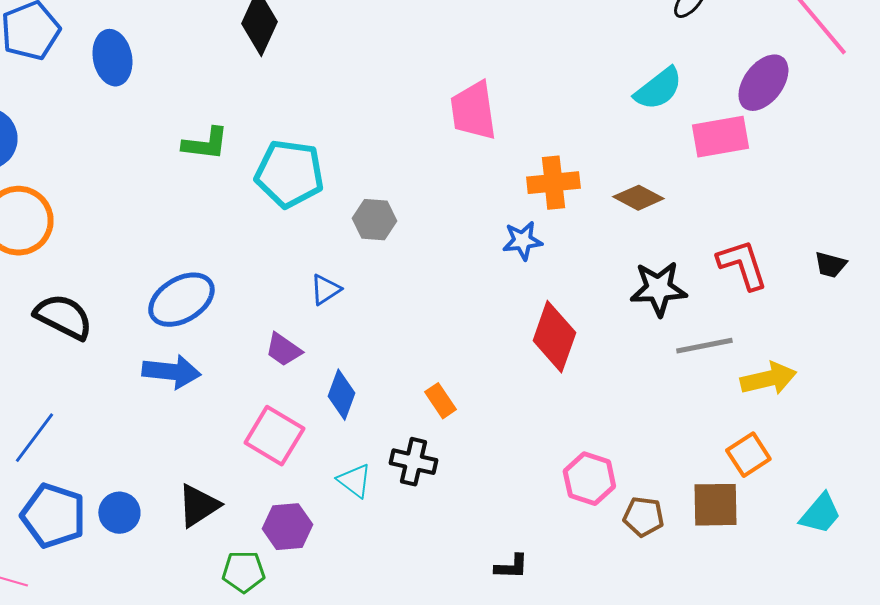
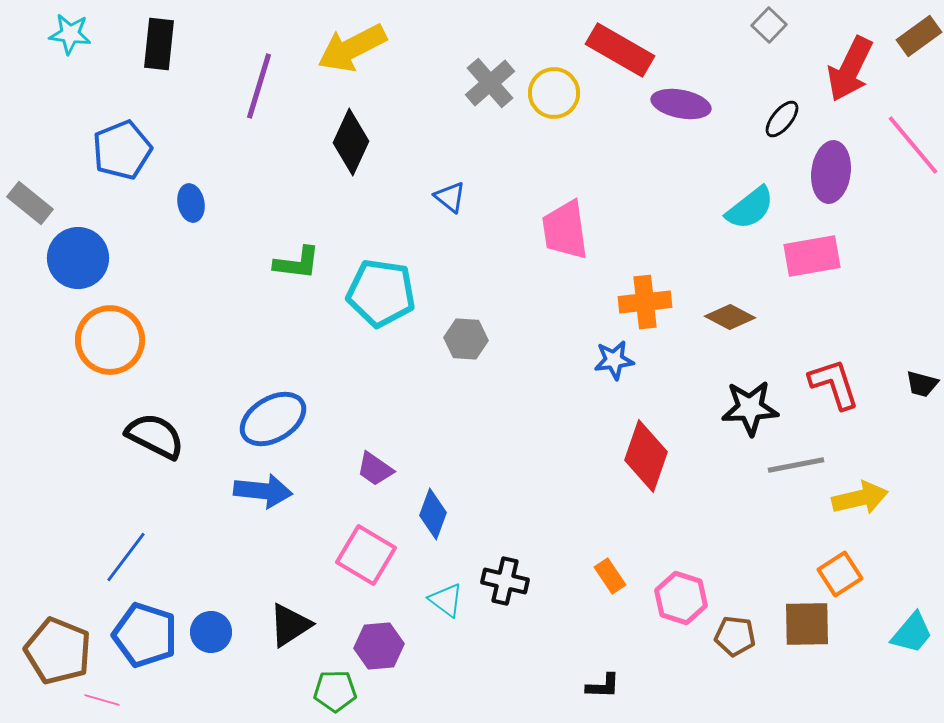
blue ellipse: (112, 58) -> (191, 203), moved, size x0.7
purple ellipse: (763, 83) -> (831, 172), moved, turned -30
blue triangle: (325, 290) -> (450, 197), moved, turned -48
orange rectangle: (440, 401) -> (610, 576), moved

